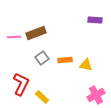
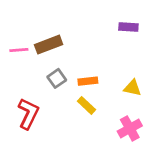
yellow triangle: (86, 65) -> (132, 88), moved
yellow rectangle: (42, 97) -> (86, 105), moved

